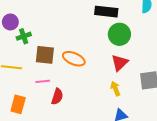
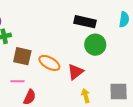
red triangle: (120, 63) -> (75, 72), moved

